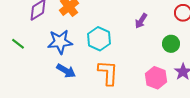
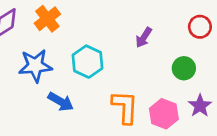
blue arrow: (66, 71) -> (61, 102), moved
orange L-shape: (108, 73) -> (125, 107), moved

